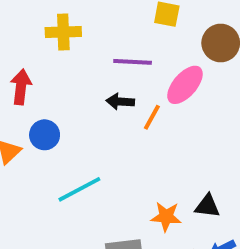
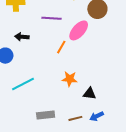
black arrow: (120, 102) -> (22, 37), moved
orange star: (166, 217) -> (70, 79), moved

